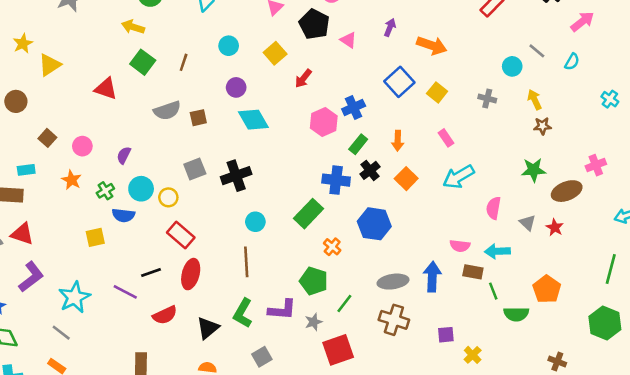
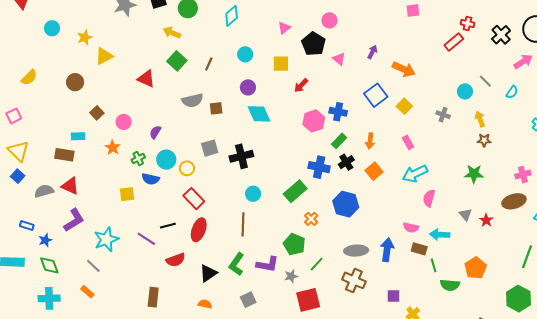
yellow square: (275, 53) -> (281, 64), turned 36
blue cross: (354, 107) -> (338, 112), turned 30
brown ellipse: (567, 191) -> (514, 201), moved
pink semicircle: (494, 208) -> (429, 198), moved

